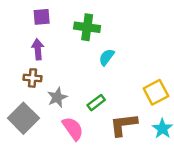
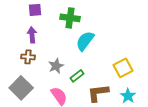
cyan semicircle: (107, 57) -> (85, 41), size x1.5
gray star: (57, 97) -> (56, 66), moved

